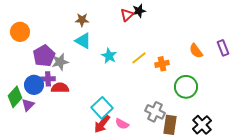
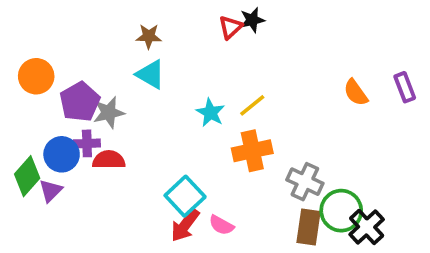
orange circle: (20, 32) -> (36, 76), moved
cyan star: (109, 56) -> (210, 113), moved
orange cross: (162, 64) -> (252, 151), moved, size x1.5
green circle: (186, 87) -> (341, 211), moved
gray cross: (155, 112) -> (305, 182), moved

